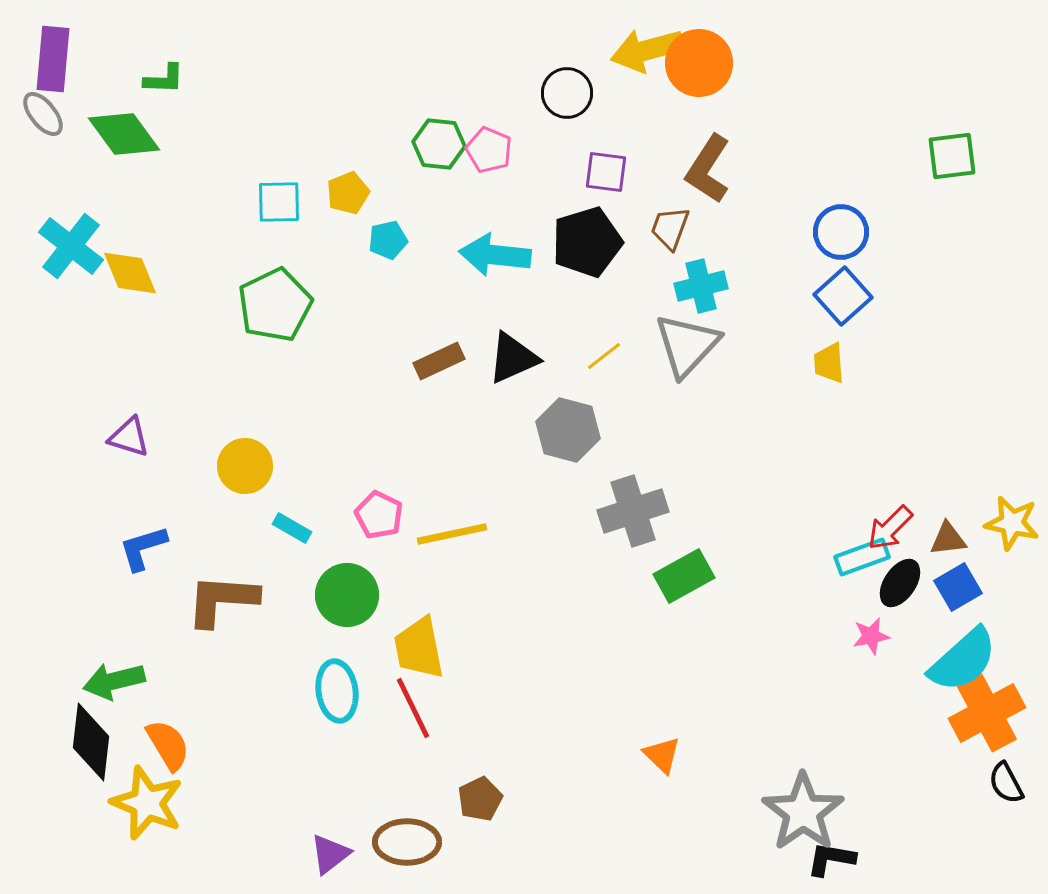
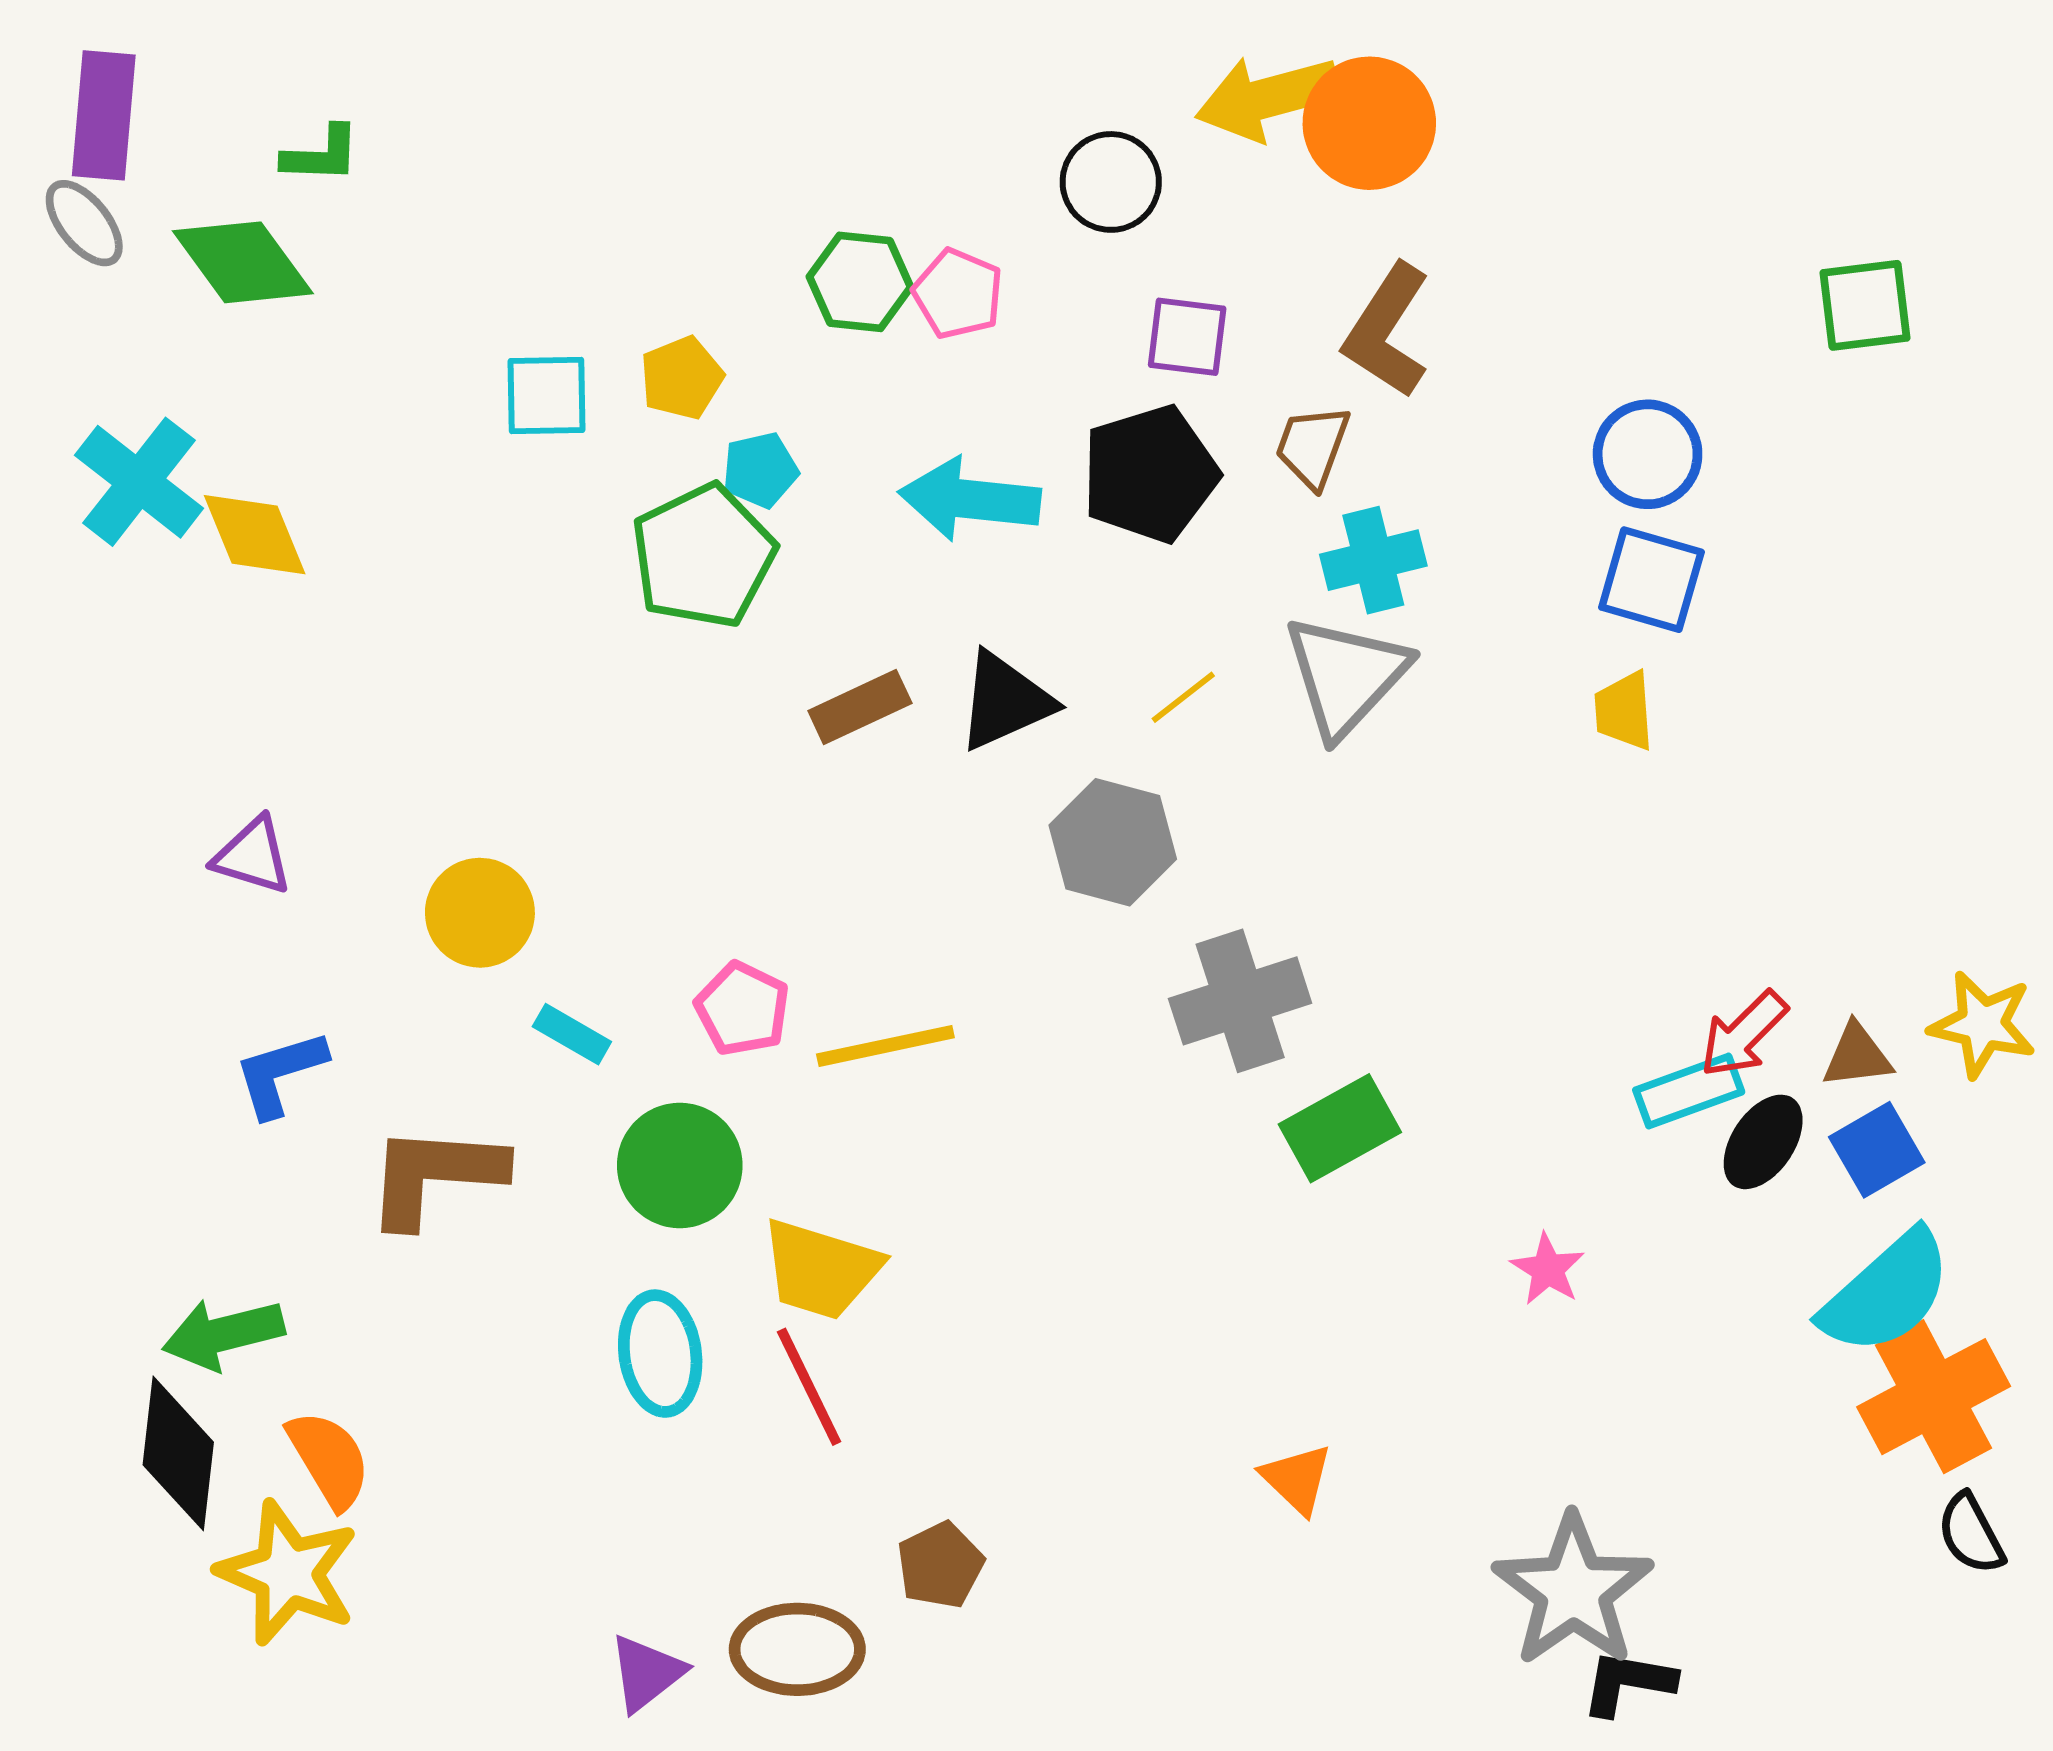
blue square: (843, 296) -> (1651, 580), turned -32
green pentagon: (275, 305) -> (703, 556), moved
pink star: (871, 636) -> (1548, 1269), moved, turned -30
yellow trapezoid: (419, 648) -> (821, 1269), turned -62

